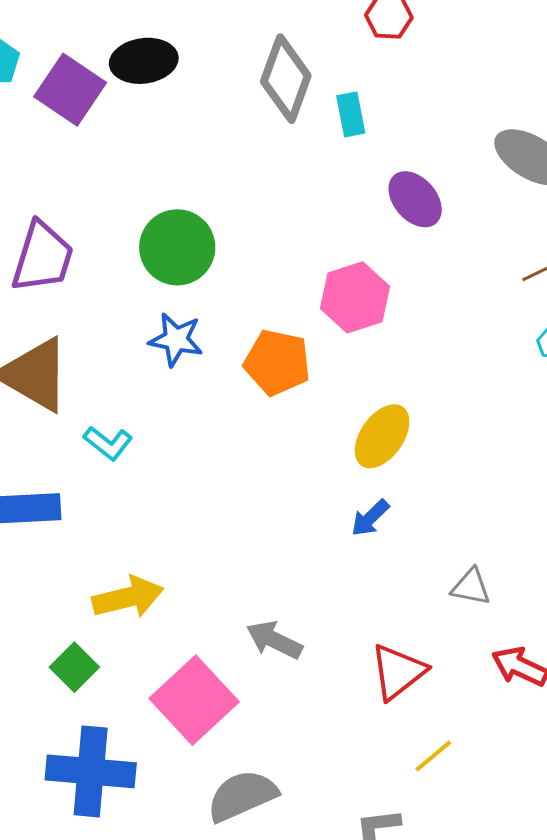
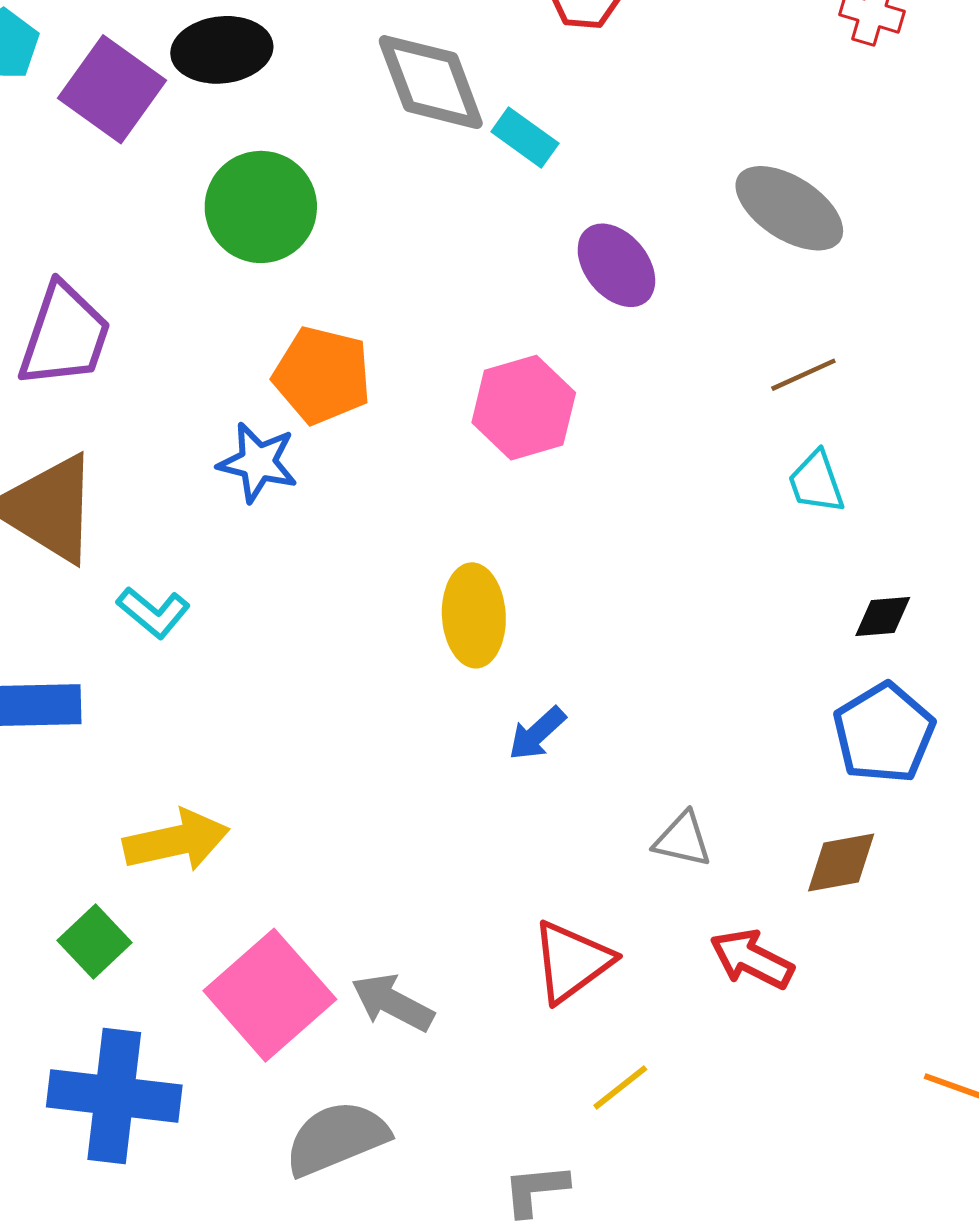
gray diamond: (286, 79) -> (431, 82), turned -42
cyan rectangle: (351, 114) -> (525, 137), turned -45
green circle: (177, 247) -> (261, 207), moved
orange pentagon: (277, 362) -> (322, 375), moved
yellow ellipse: (382, 436) -> (474, 615), moved, turned -40
gray arrow: (274, 640) -> (393, 1003), moved

